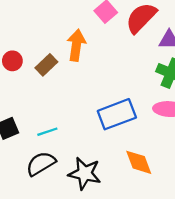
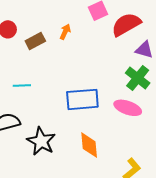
orange arrow: (76, 45) -> (65, 32), size x0.6
cyan line: (47, 132) -> (22, 85), moved

